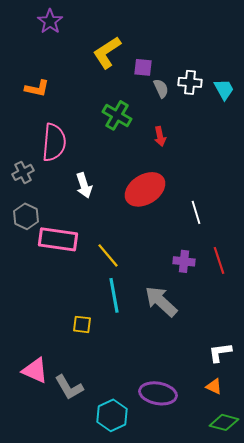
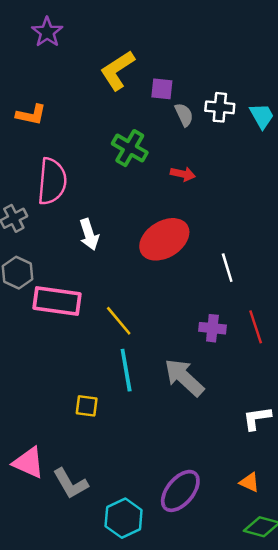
red arrow: (160, 136) -> (183, 174), turned -66
white L-shape: (220, 352) -> (257, 418), moved
purple ellipse: (158, 393) -> (180, 491), turned -60

